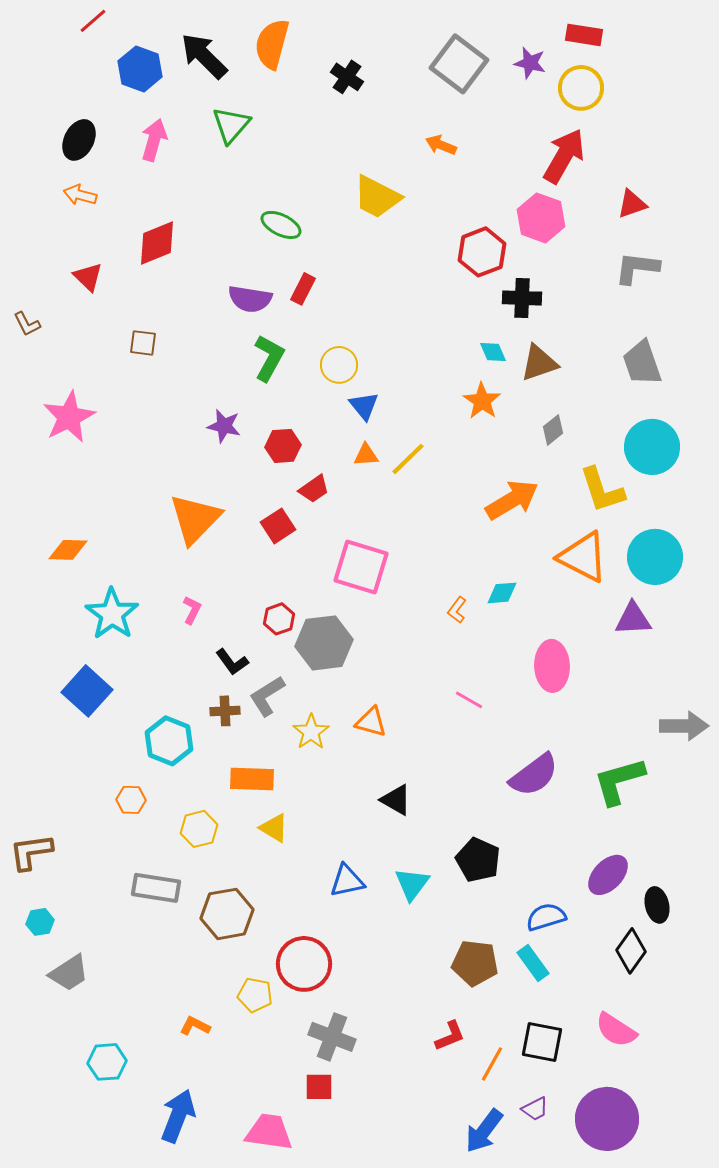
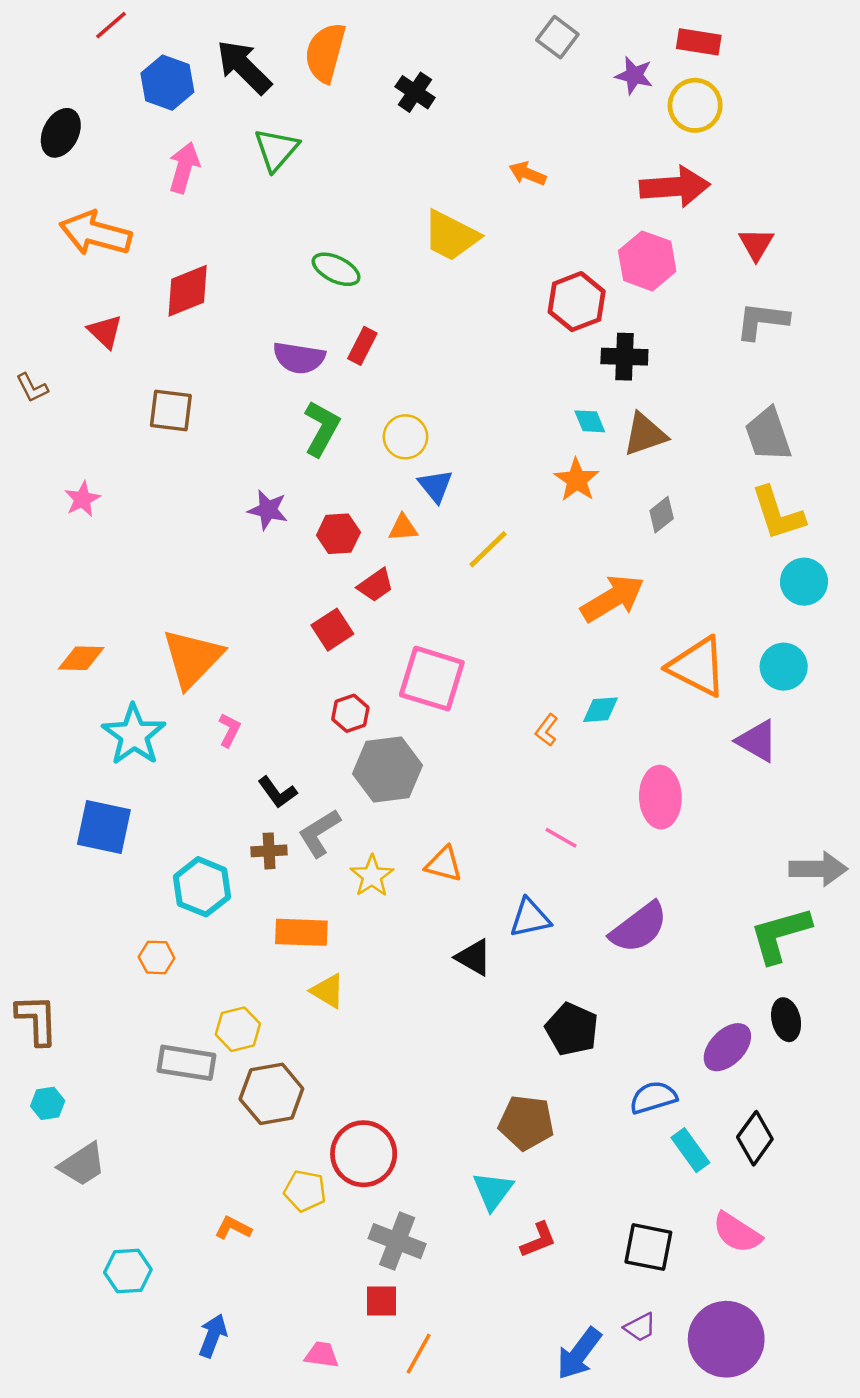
gray square: (459, 64) -> (557, 37), moved, size x0.6
black ellipse: (79, 140) -> (61, 133), moved
red arrow: (564, 156) -> (675, 187), turned 56
orange arrow: (80, 195) -> (95, 233), size x1.8
red triangle: (632, 204) -> (756, 244), turned -40
brown square: (143, 343) -> (171, 410), size x1.4
pink star: (69, 417) -> (82, 499), size x0.6
cyan circle: (652, 447) -> (804, 582), moved, size x0.7
orange triangle: (366, 455) -> (403, 528), moved
yellow L-shape: (602, 490) -> (778, 513), moved
orange triangle: (195, 519) -> (192, 658), moved
cyan circle: (655, 557) -> (784, 667), size x0.7
red hexagon: (279, 619) -> (350, 713), moved
purple triangle: (633, 619) -> (757, 741), turned 33
blue square: (87, 691) -> (104, 827), turned -30
green L-shape: (619, 781) -> (780, 935), moved
yellow hexagon: (199, 829) -> (238, 1029), moved
brown L-shape: (31, 852) -> (37, 1020), turned 96
blue triangle: (347, 881) -> (530, 918), moved
cyan triangle: (412, 884) -> (493, 1191), moved
black ellipse: (657, 905) -> (786, 1020), moved
brown pentagon: (475, 963) -> (526, 1123), moved
cyan rectangle: (533, 963) -> (690, 1150), moved
orange line: (492, 1064) -> (419, 1354), moved
blue arrow: (178, 1116) -> (213, 1336), size x0.7
pink trapezoid: (269, 1132) -> (322, 1355), size x0.6

